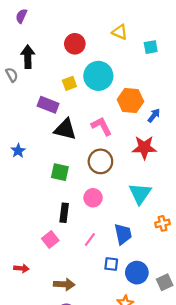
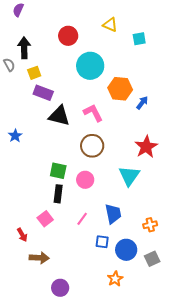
yellow square: (69, 83) -> (34, 73), moved
red star: (144, 148) -> (146, 147), moved, turned -30
green square: (60, 172) -> (58, 171), moved
orange cross: (162, 223) -> (150, 225), moved
red arrow: (21, 268) -> (22, 235), moved, turned 56
brown arrow: (64, 284) -> (39, 258), moved

